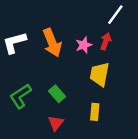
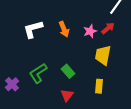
red arrow: (106, 41) -> (108, 28), turned 32
orange arrow: (52, 43) -> (64, 29), size x0.7

